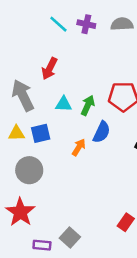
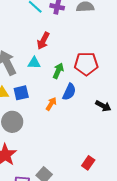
red arrow: (50, 69) -> (43, 41), moved
cyan triangle: (64, 104) -> (34, 63), moved

